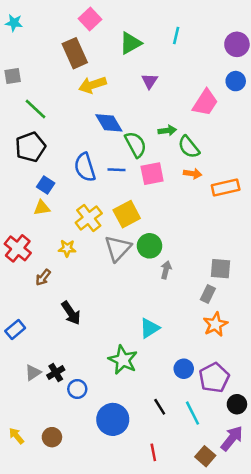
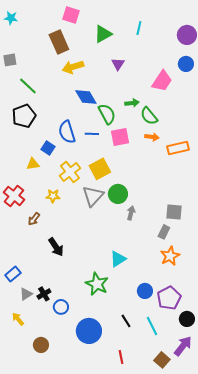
pink square: (90, 19) -> (71, 15), turned -30
blue square: (46, 185) -> (48, 148), moved
blue rectangle: (15, 329) -> (13, 274), moved
yellow arrow: (16, 436) -> (18, 319), moved

